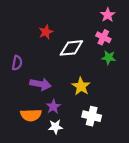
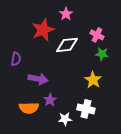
pink star: (108, 15) -> (66, 14), moved
red star: (46, 32) -> (43, 30), size x1.6
yellow star: (81, 86) -> (93, 80), moved
white star: (55, 127) -> (65, 119), moved

